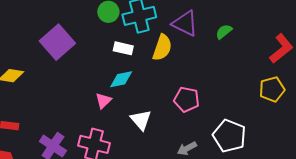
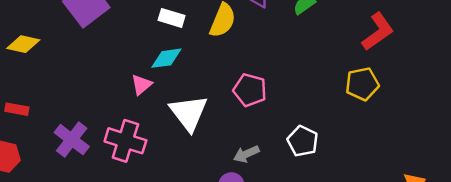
white triangle: (141, 120) -> (189, 113), size x1.4
white pentagon: (229, 136) -> (303, 141), size x0.7

